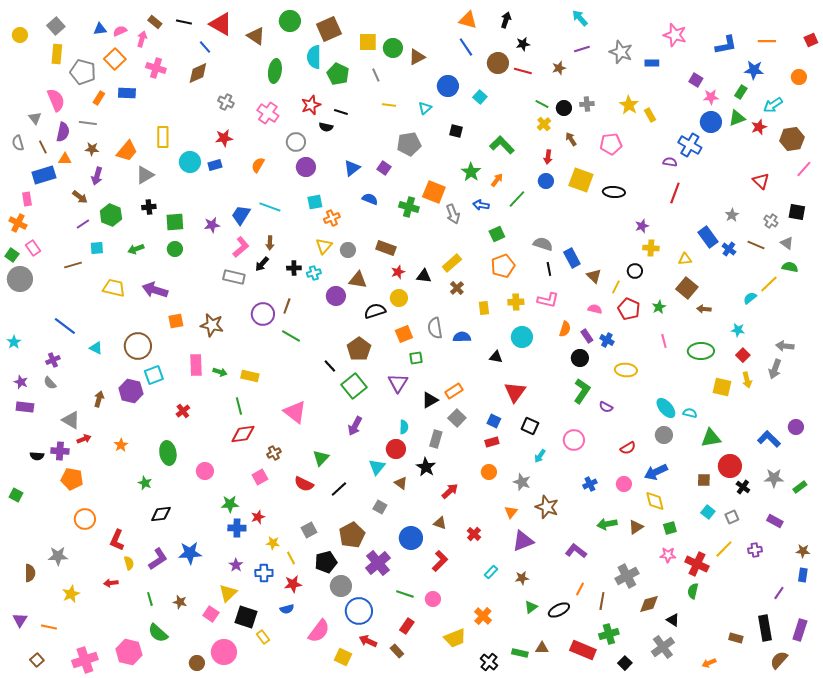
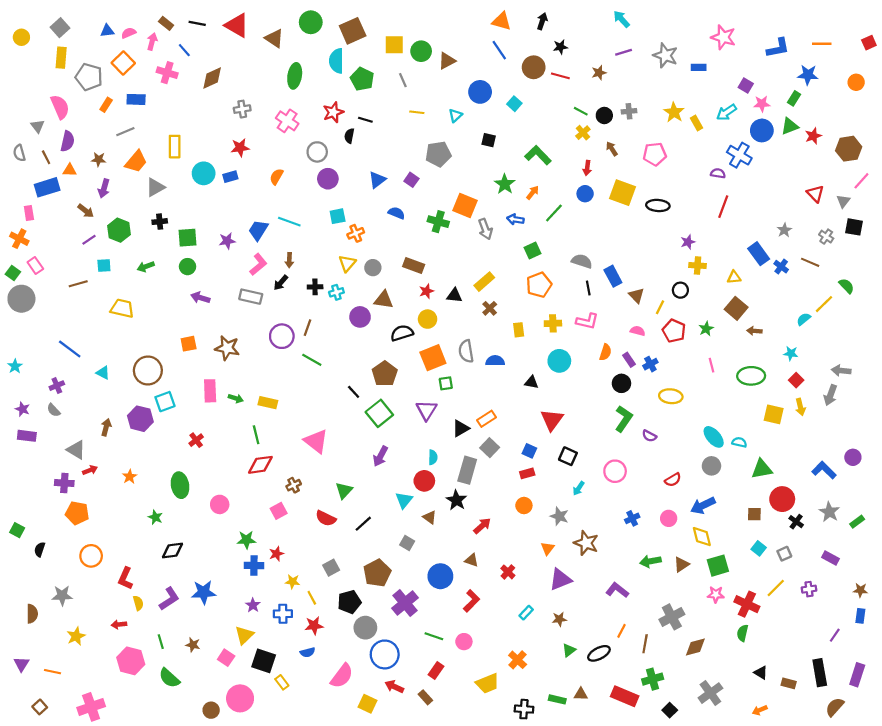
blue line: (205, 47) -> (184, 50), moved
gray cross: (226, 102) -> (242, 109), turned -35
cyan arrow: (773, 105) -> (726, 112), moved
gray line: (88, 123) -> (125, 132), moved, turned -30
black semicircle: (326, 127) -> (349, 136), turned 88
gray triangle: (787, 243) -> (843, 201), moved, turned 32
green semicircle: (790, 267) -> (846, 286), turned 35
purple arrow: (155, 290) -> (200, 298), moved, size x0.7
orange square: (404, 334) -> (433, 358), size x1.4
blue cross: (607, 340) -> (650, 364), turned 32
gray rectangle: (436, 439) -> (467, 470), size x1.4
black semicircle: (37, 456) -> (40, 549), moved, turned 104
gray star: (774, 478) -> (829, 512), turned 30
green square: (670, 528) -> (718, 566), size x1.5
black triangle: (673, 620) -> (761, 673), moved
pink hexagon: (129, 652) -> (131, 661), moved
black cross: (489, 662) -> (524, 709), turned -36

